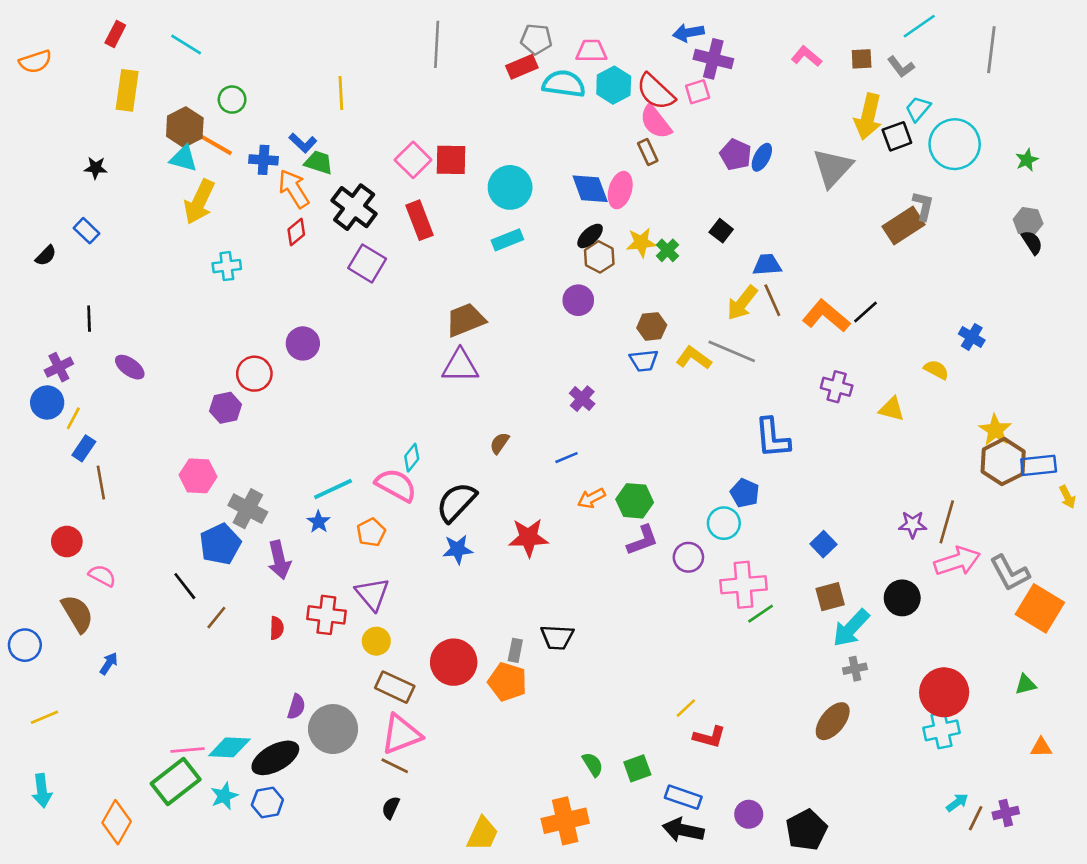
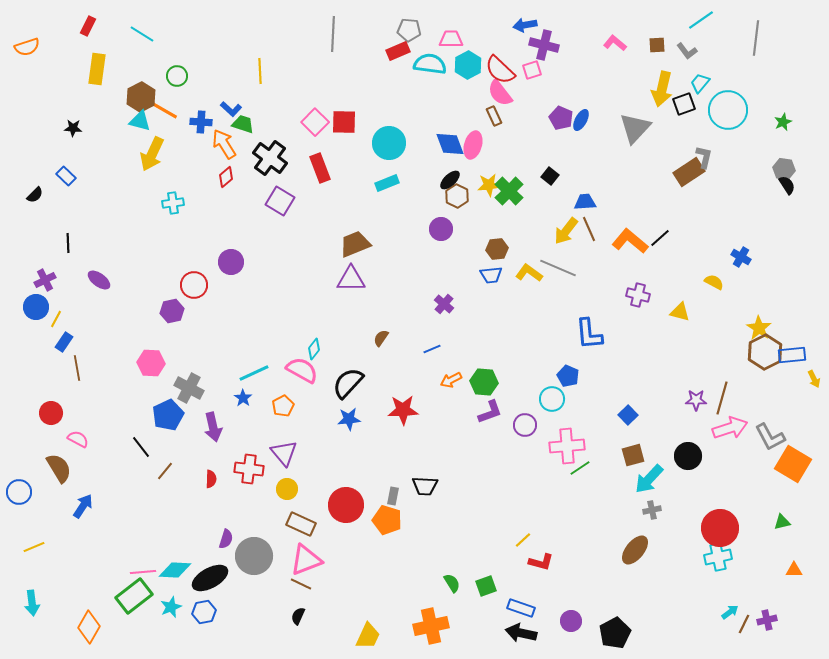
green cross: (667, 250) -> (509, 191), size x1.6
blue arrow: (109, 663) -> (83, 506), size x1.4

